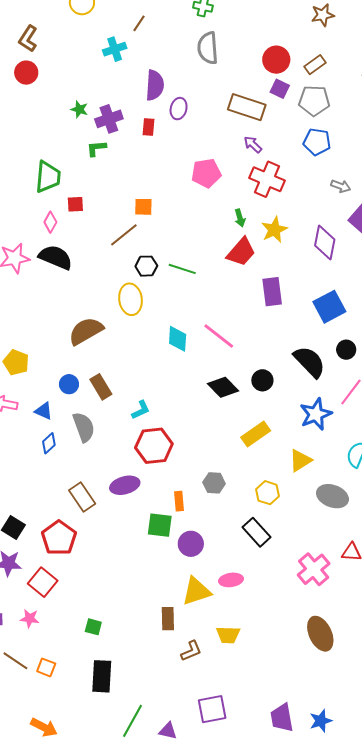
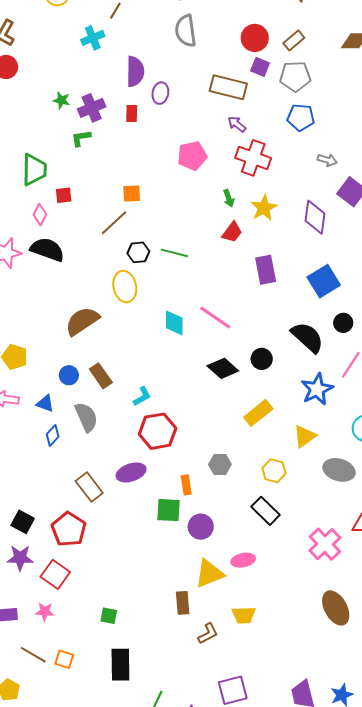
red trapezoid: (241, 252) -> (232, 232), size x0.7

